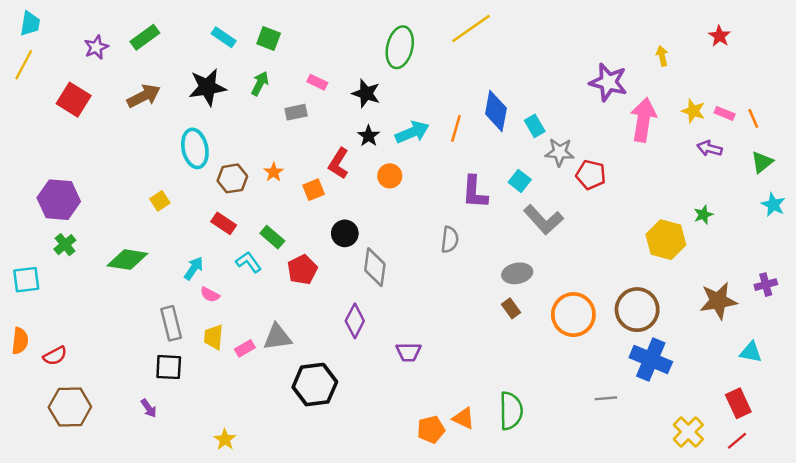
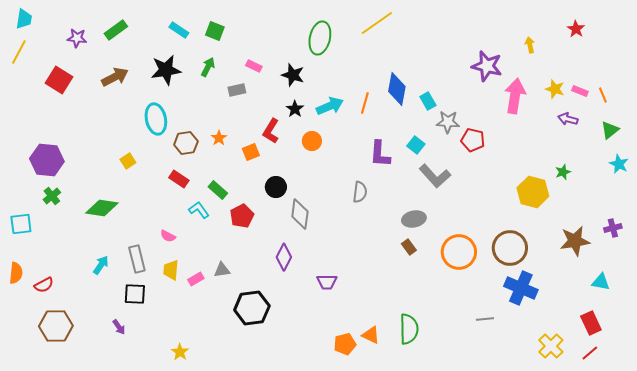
purple star: (96, 47) -> (77, 38), turned 30
cyan arrow: (194, 268) -> (101, 265), moved
gray triangle: (277, 337) -> (222, 270), size x0.7

